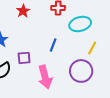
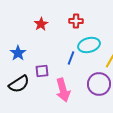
cyan ellipse: (80, 24) -> (89, 45), moved

